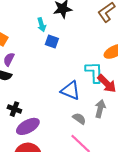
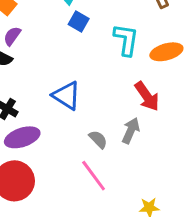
cyan L-shape: (94, 72) -> (126, 40), moved
blue triangle: (70, 90) -> (67, 96), moved

